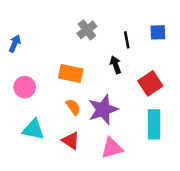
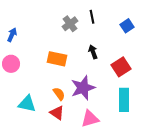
blue square: (158, 32) -> (127, 26), turned -32
black line: (127, 40) -> (92, 17), moved
pink circle: (25, 87) -> (11, 64), moved
orange semicircle: (73, 107) -> (59, 94), moved

